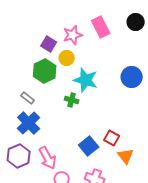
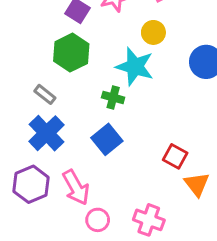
yellow circle: (67, 58) -> (153, 32), moved
blue square: (89, 146) -> (107, 139), moved

